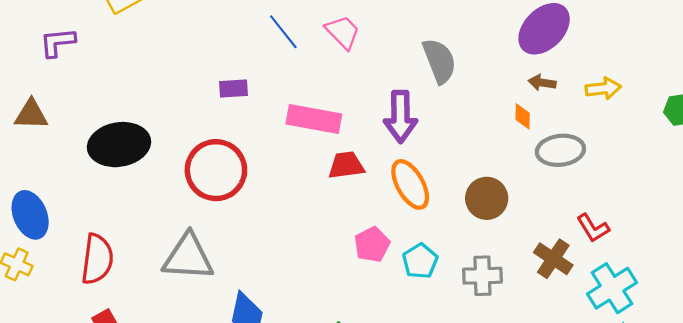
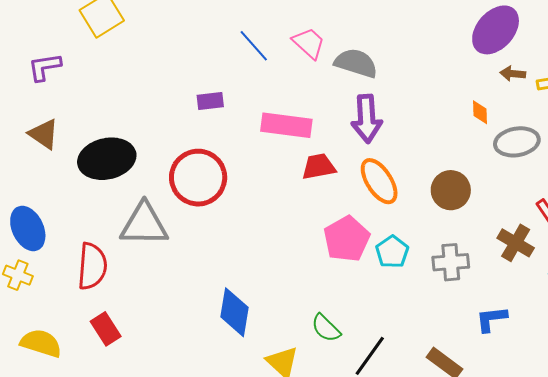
gray semicircle: (439, 61) -> (356, 63), moved, turned -48
brown arrow: (542, 83) -> (513, 74), moved
brown triangle: (31, 114) -> (44, 134), moved, turned 36
pink pentagon: (372, 245) -> (347, 239), size x1.4
gray triangle: (188, 257) -> (144, 224), moved

